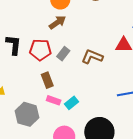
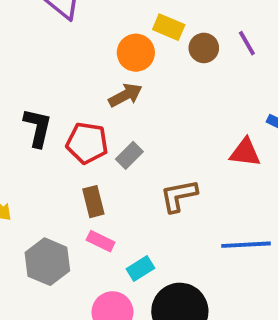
brown L-shape: (92, 57) -> (179, 196), moved, turned -40
cyan rectangle: (71, 103) -> (140, 269), moved

